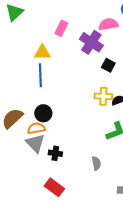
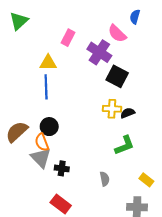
pink semicircle: (108, 24) -> (117, 33), turned -126
black square: (108, 65) -> (117, 76), size x1.5
orange semicircle: (36, 128) -> (42, 142), turned -102

